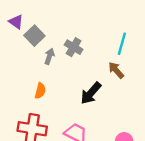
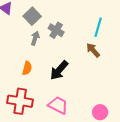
gray square: (34, 36) -> (32, 16), moved
black arrow: (91, 93) -> (59, 70), moved

